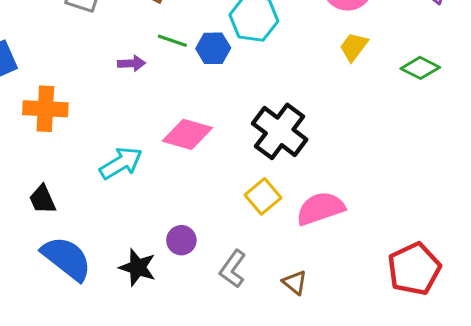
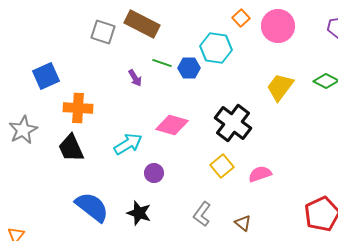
yellow trapezoid: (354, 47) -> (280, 87), moved, size x1.4
purple arrow: (132, 63) -> (135, 78), turned 60
black trapezoid: (42, 199) -> (71, 148), moved, size x1.4
pink semicircle: (320, 208) -> (260, 174), size x0.7
purple circle: (181, 240) -> (154, 173), moved

